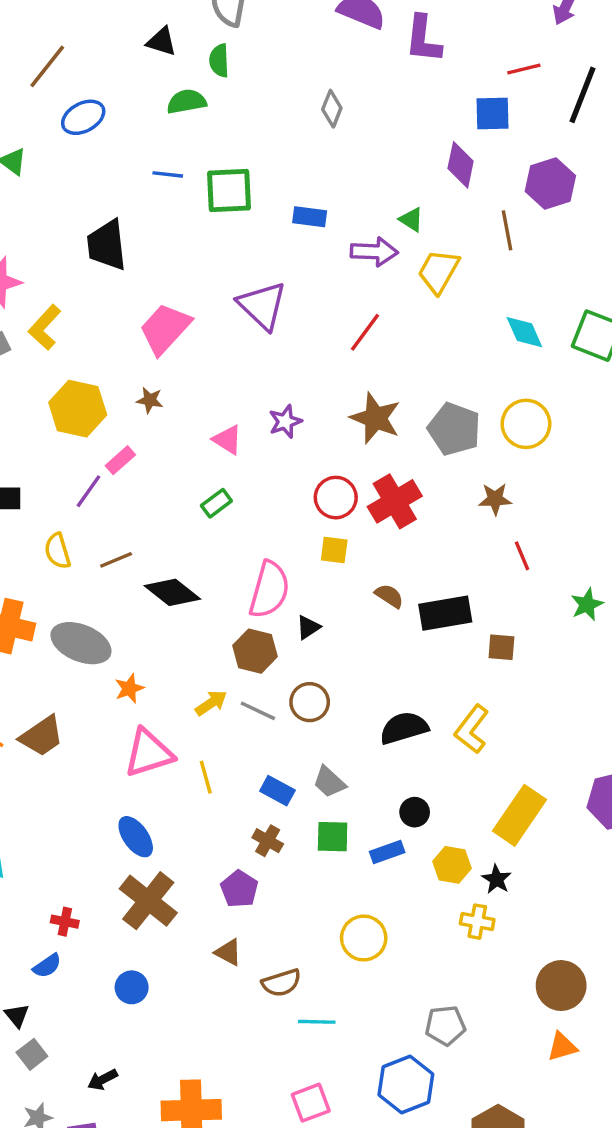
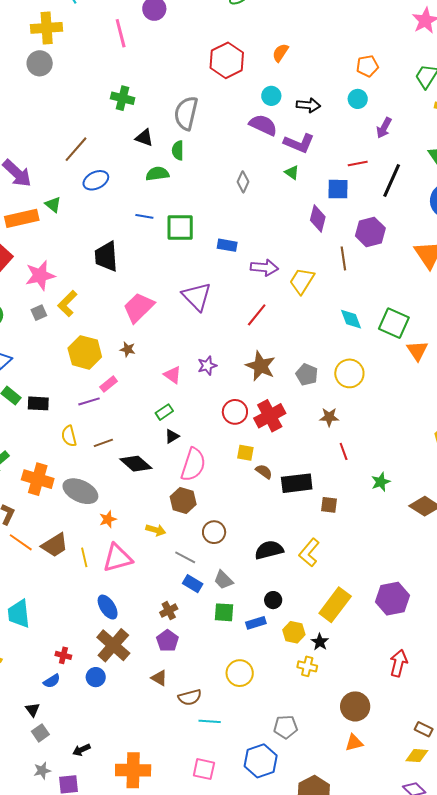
purple L-shape: (423, 39) -> (299, 143), turned -76
green triangle: (411, 220) -> (292, 172), moved
gray pentagon: (454, 429) -> (307, 375), size x0.7
purple line: (89, 491) -> (89, 401), turned 35
yellow square: (334, 550) -> (245, 453), moved
black triangle: (308, 627) -> (172, 436), moved
yellow arrow: (211, 703) -> (156, 530), turned 48
gray line: (258, 711) -> (185, 557), moved
yellow line: (206, 777) -> (84, 557), moved
brown cross: (268, 841) -> (169, 611), moved, turned 30
blue circle: (132, 987) -> (96, 677), moved
pink square: (311, 1103) -> (204, 769), turned 30

